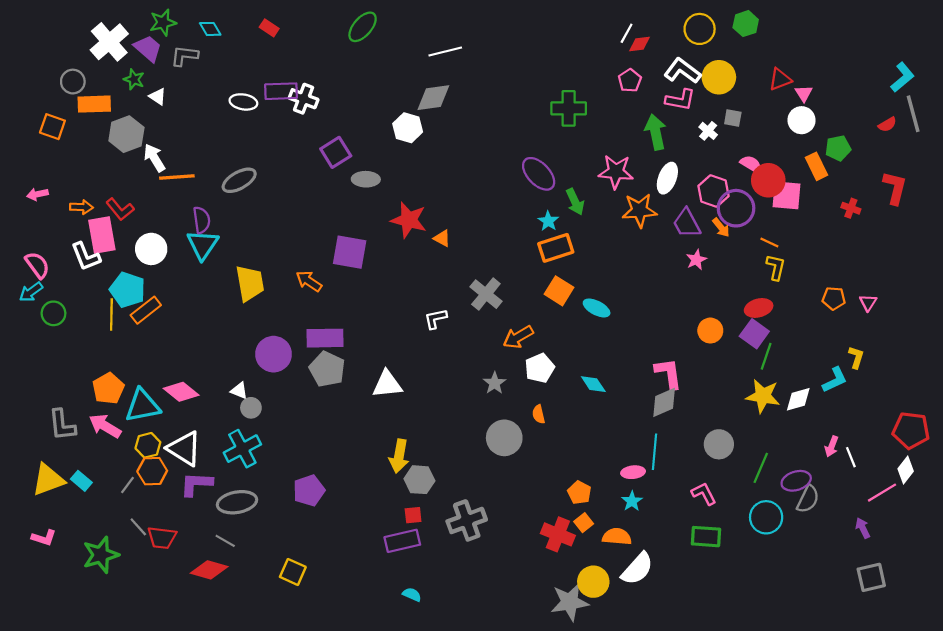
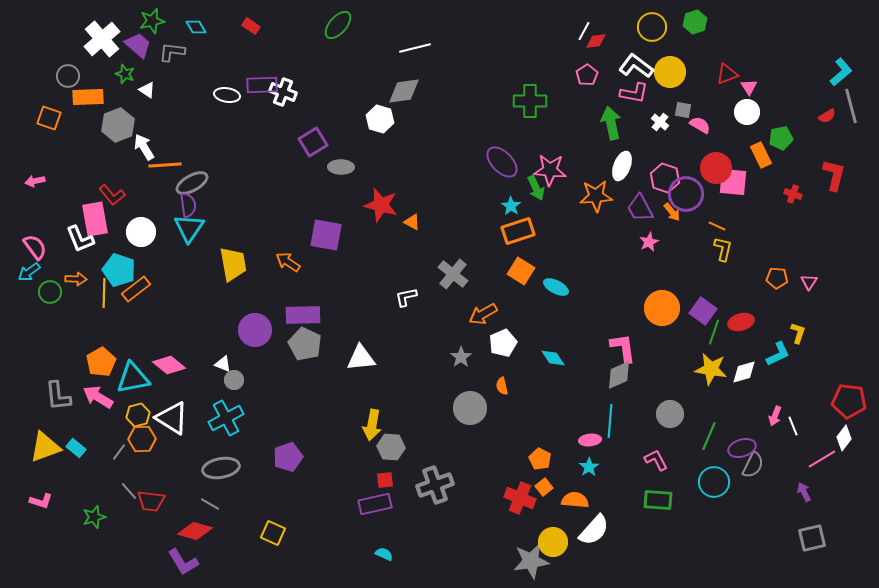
pink semicircle: (751, 164) -> (700, 125), moved
pink star: (616, 172) -> (550, 170), moved
gray ellipse: (239, 180) -> (192, 183), moved
orange arrow: (81, 207) -> (76, 279), moved
red ellipse: (759, 308) -> (741, 322), moved
orange circle: (710, 331) -> (662, 308), size x1.5
purple L-shape: (196, 484) -> (183, 562), moved, turned -124
green star: (101, 555) -> (94, 517), size x0.7

